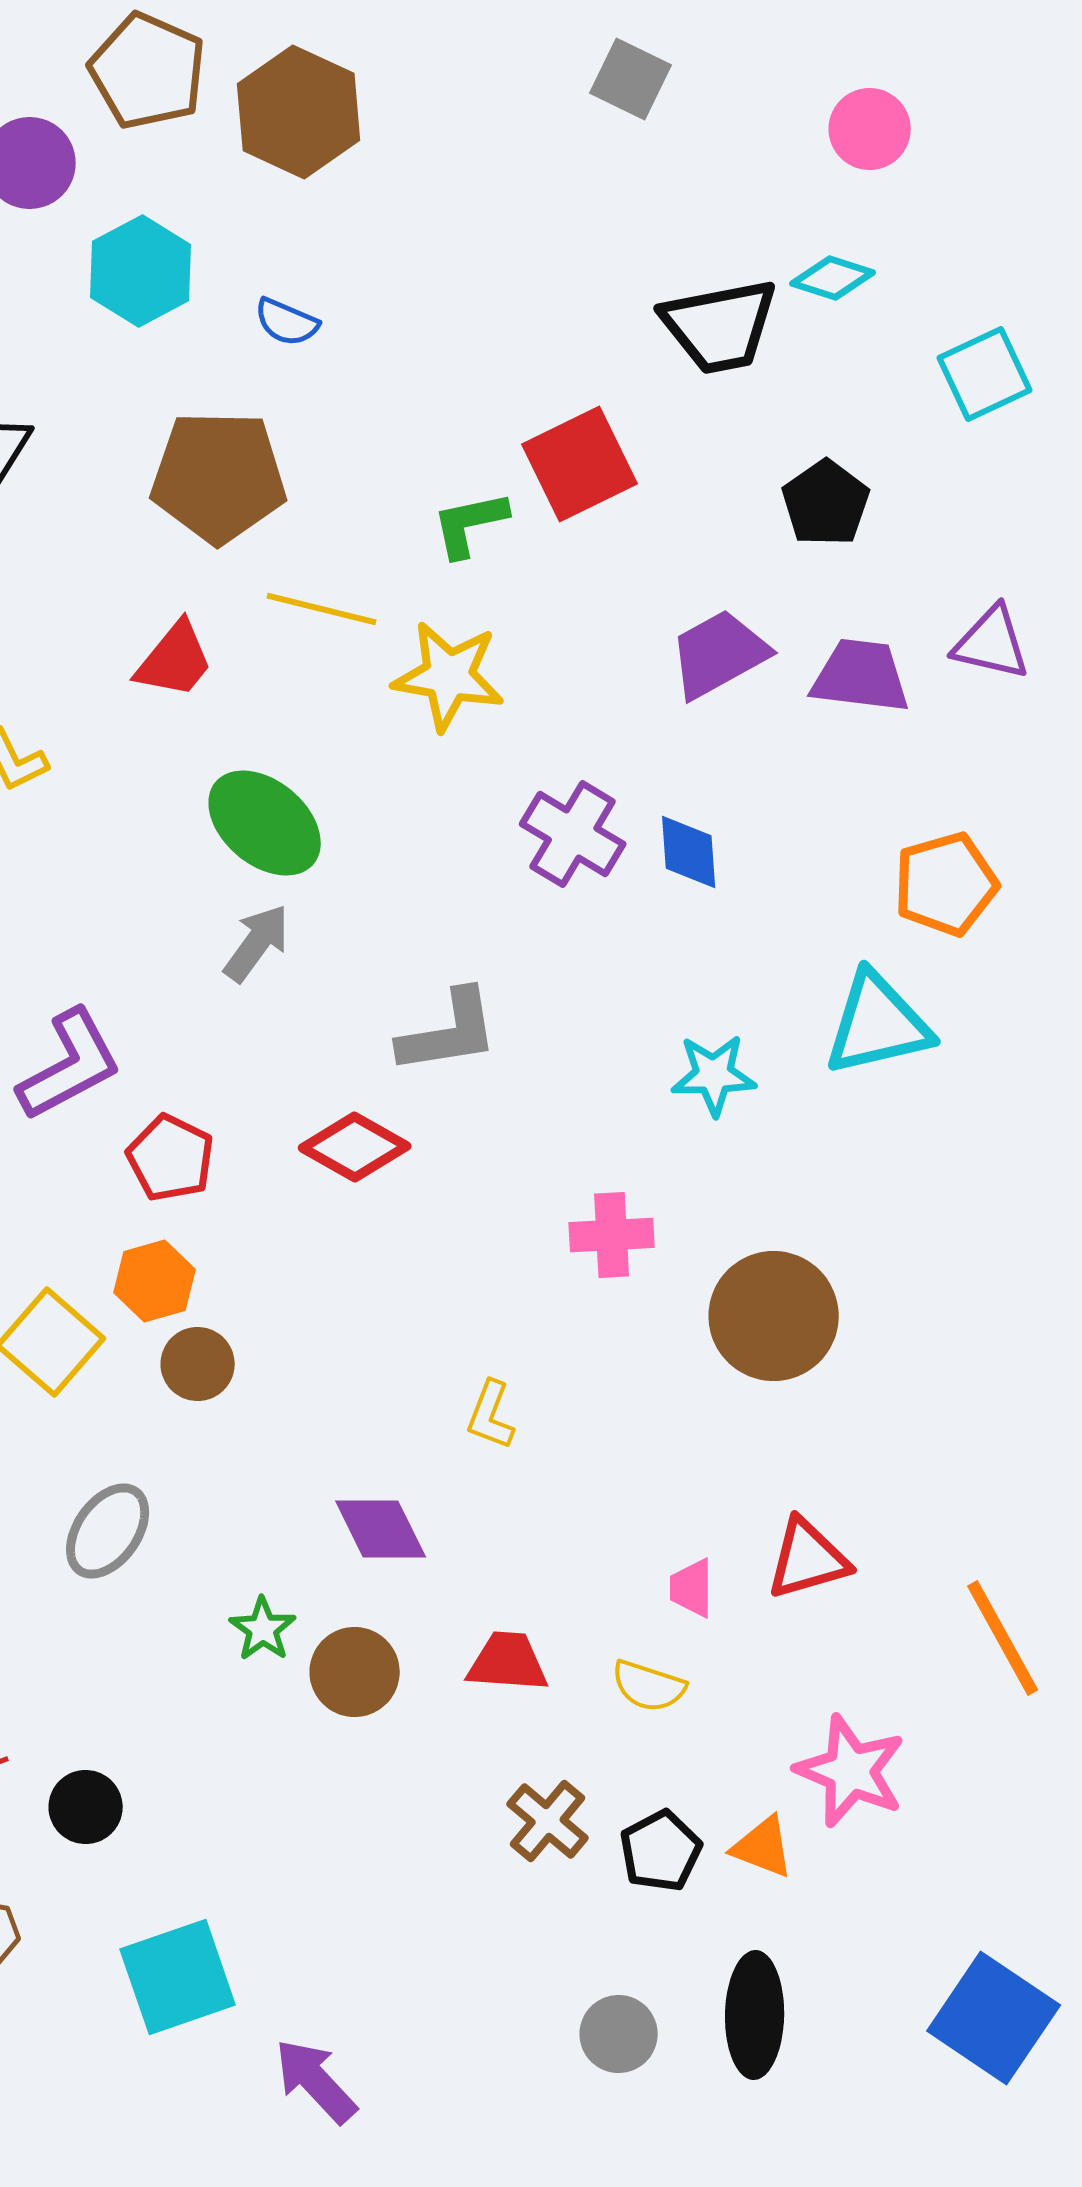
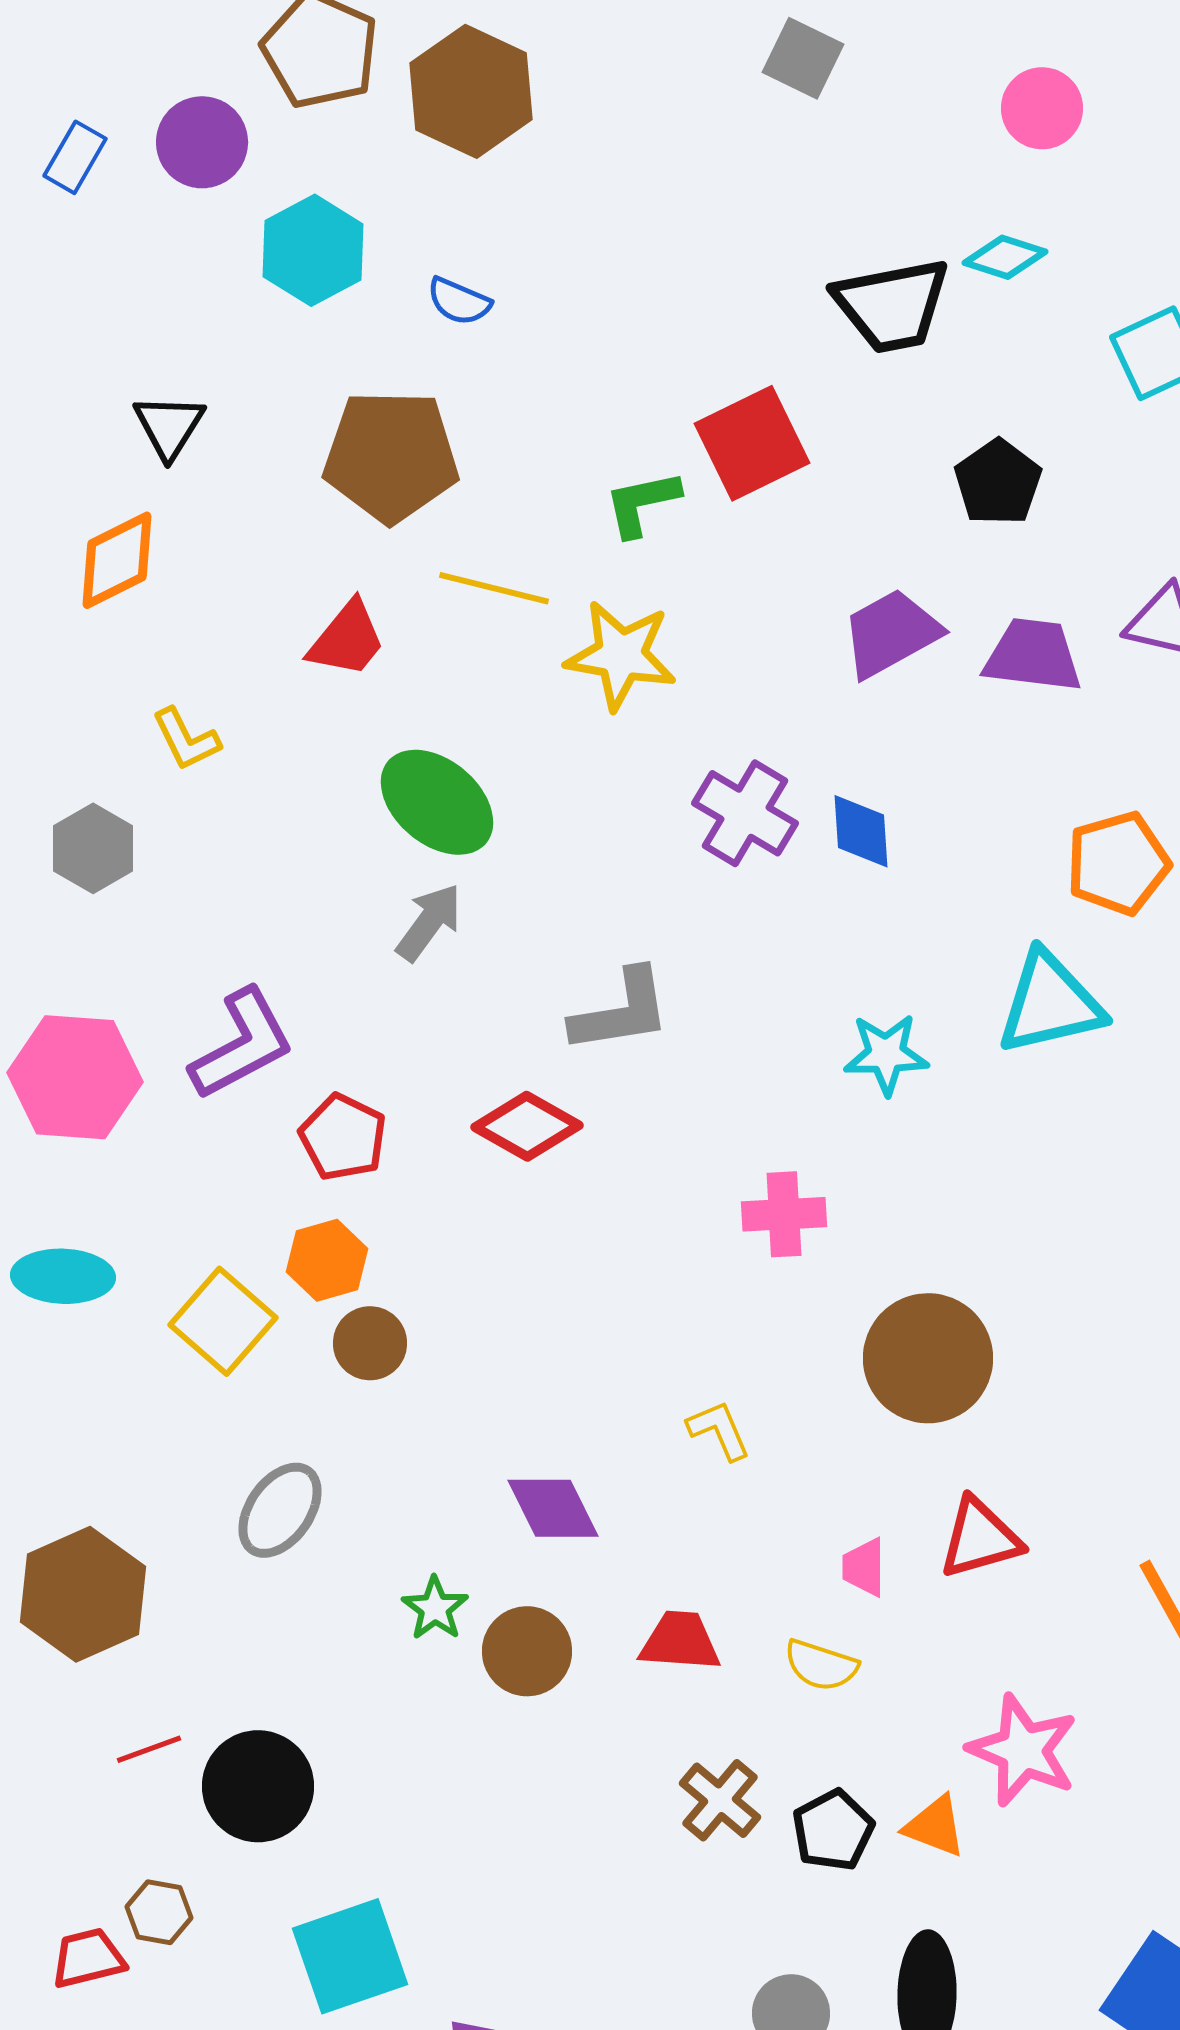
brown circle: (774, 1316) -> (928, 1358), moved
yellow L-shape: (491, 1415) -> (719, 1430), moved, turned 136
black circle: (86, 1807) -> (258, 1786), size x1.5

